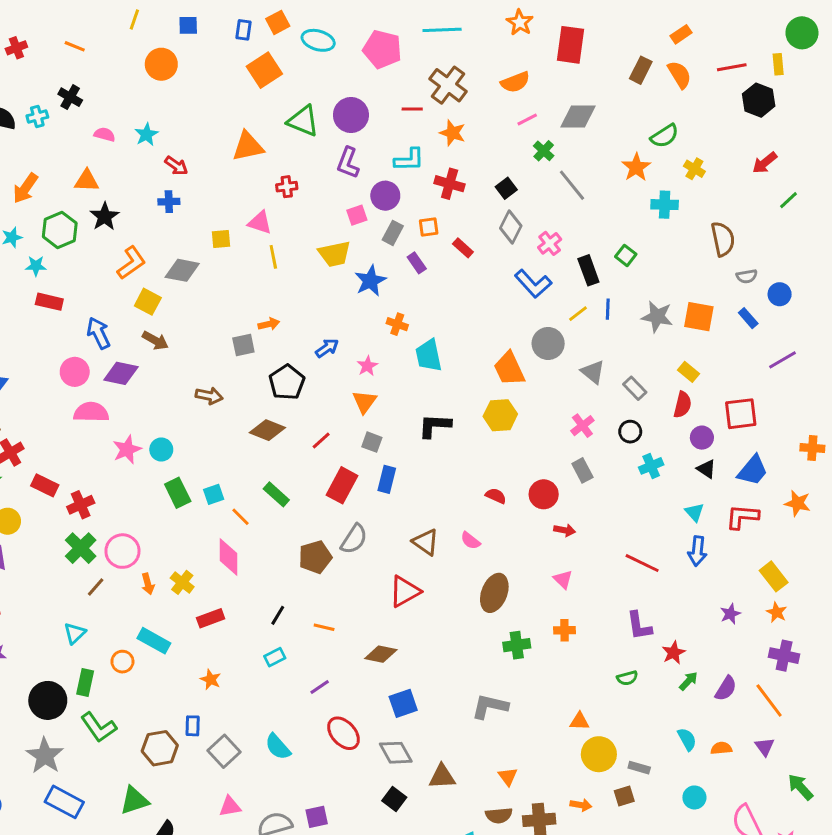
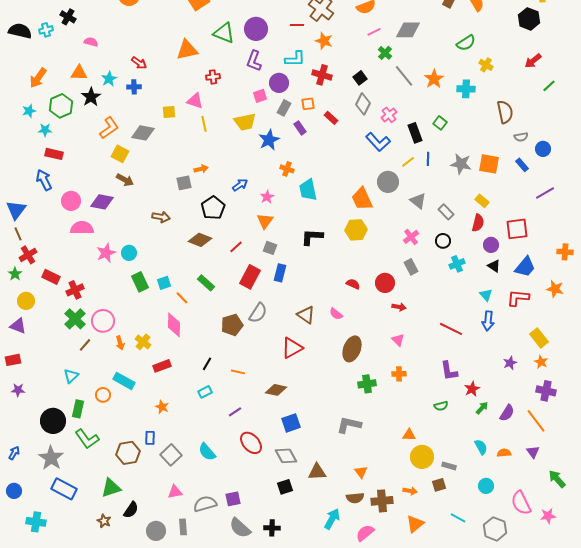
cyan star: (146, 134) -> (109, 79), moved
orange star: (636, 167) -> (434, 79), moved
blue arrow: (99, 333) -> (44, 180), moved
black square: (394, 799) -> (285, 487), turned 35

